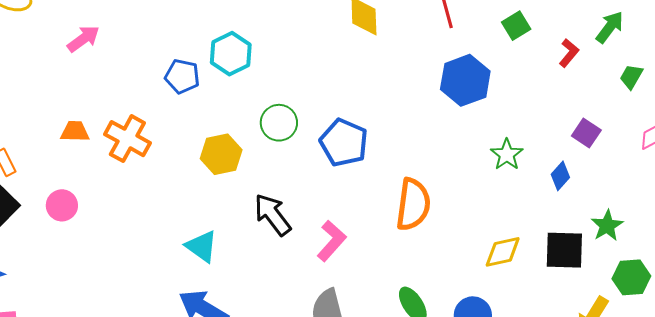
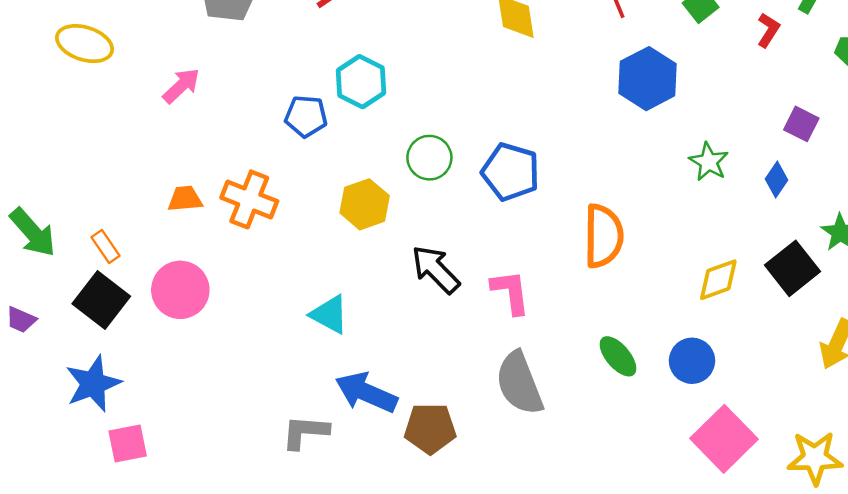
pink circle: (62, 205) -> (180, 290), size x1.5
pink L-shape: (332, 241) -> (511, 292), turned -42
cyan triangle: (202, 246) -> (329, 314), moved
black square: (564, 250) -> (793, 268), turned -33

